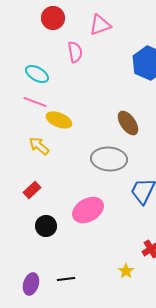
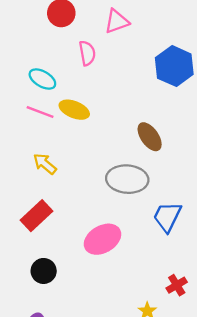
yellow ellipse: (59, 120) -> (74, 110), moved
red rectangle: (32, 190) -> (37, 216), size x1.5
black circle: (46, 226) -> (44, 271), moved

